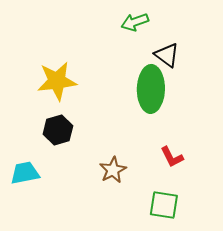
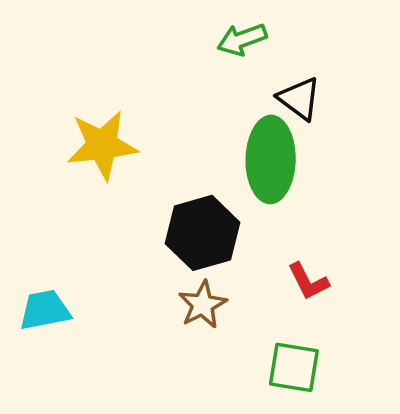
black hexagon: (58, 130) -> (202, 233), moved, size x1.4

